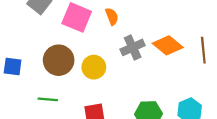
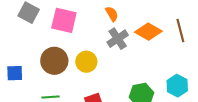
orange semicircle: (112, 16) -> (112, 14), moved

